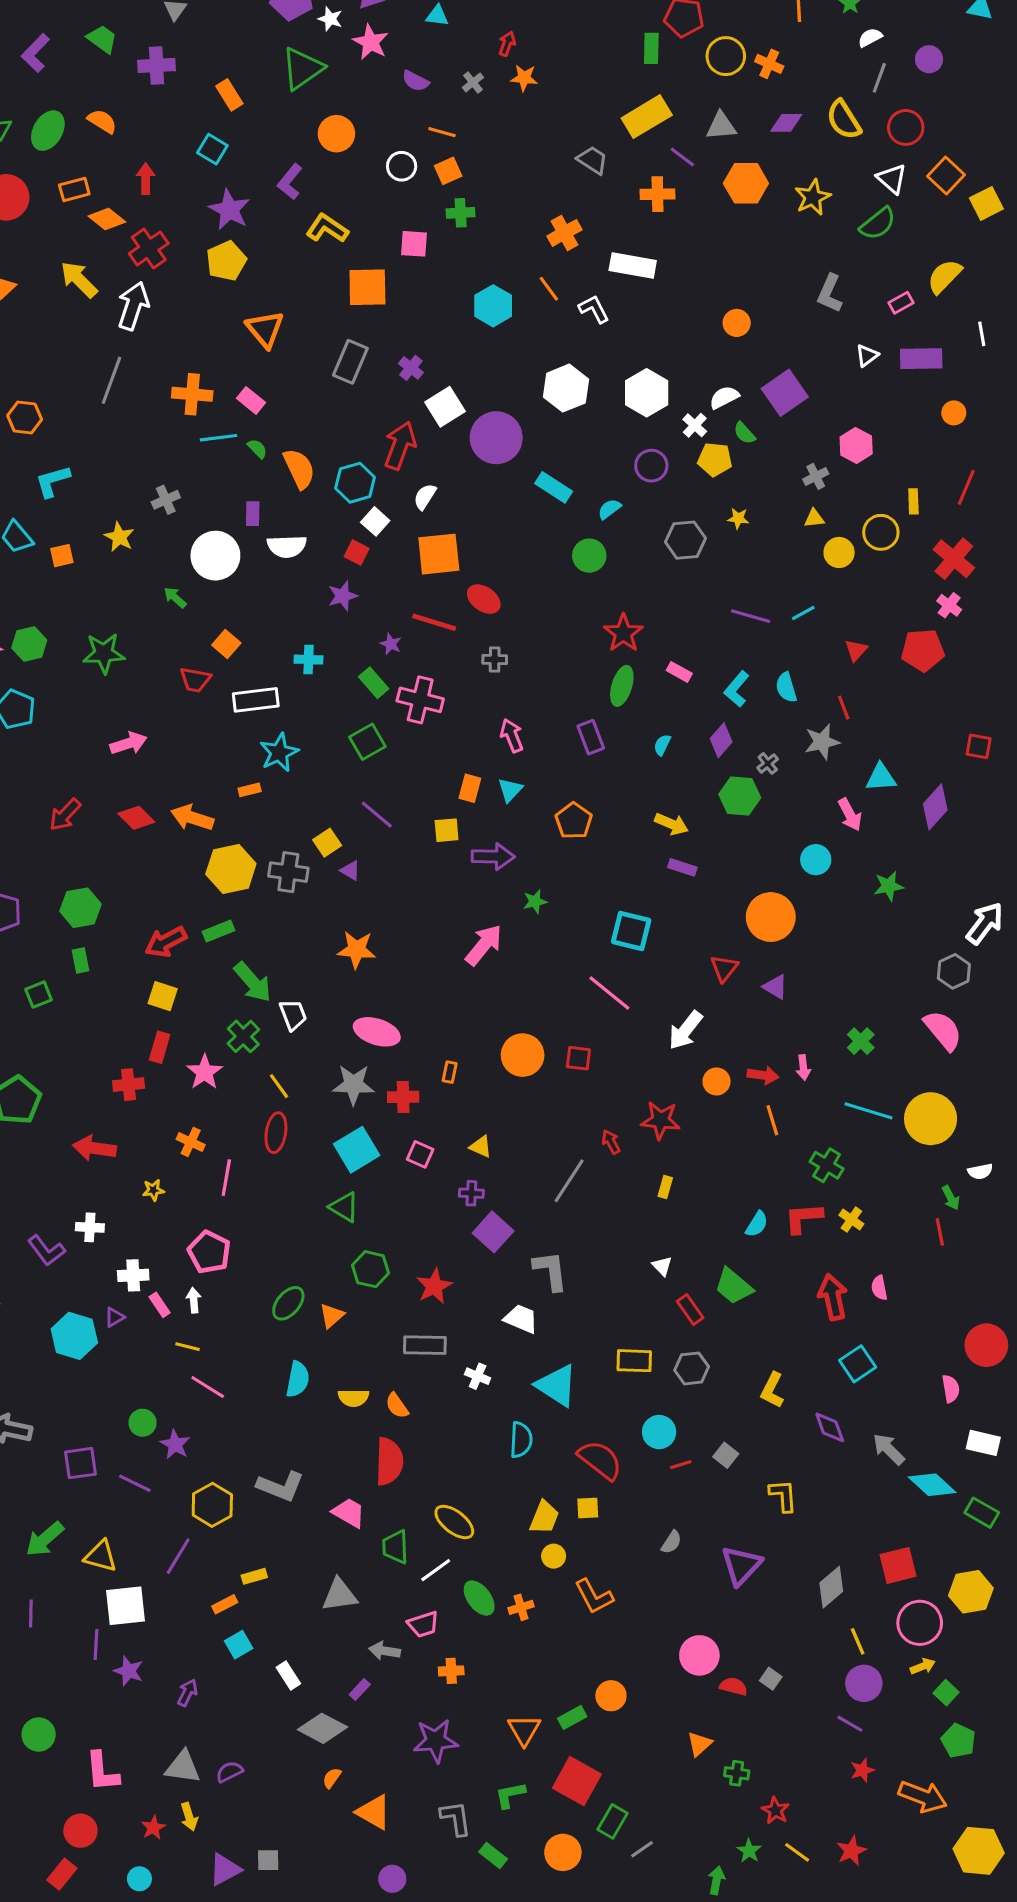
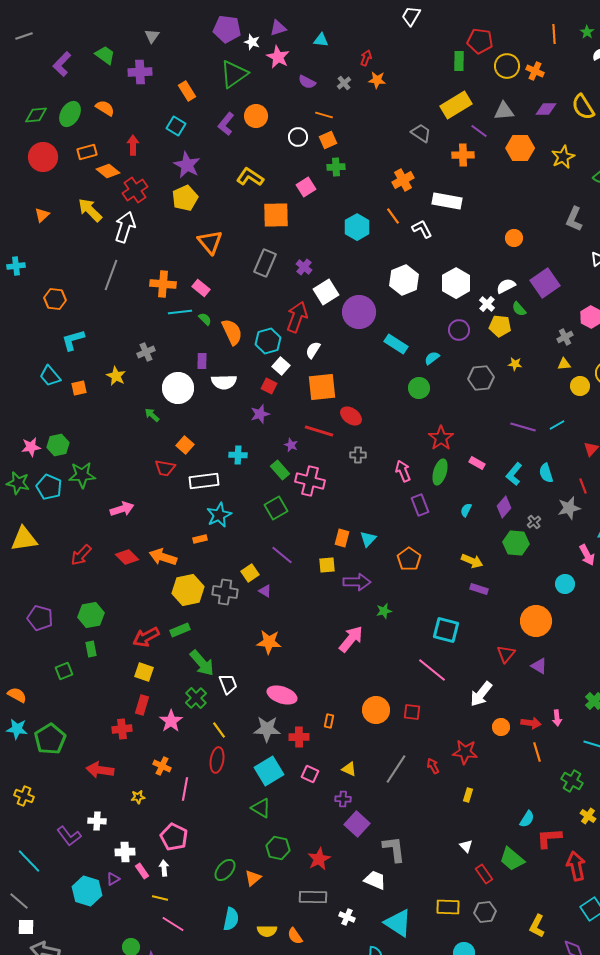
purple L-shape: (290, 182) -> (226, 124), moved
pink square: (414, 244) -> (306, 187), turned -36
green star: (104, 653) -> (82, 475), moved
pink arrow: (512, 736) -> (403, 471), moved
gray line: (569, 1181) -> (396, 769), moved
red L-shape: (803, 1218) -> (549, 838), moved

